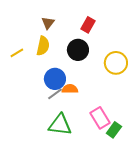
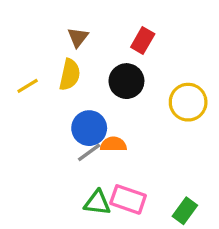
pink rectangle: (100, 118) -> (128, 199), moved, turned -40
green triangle: (60, 125) -> (97, 203), size x0.7

